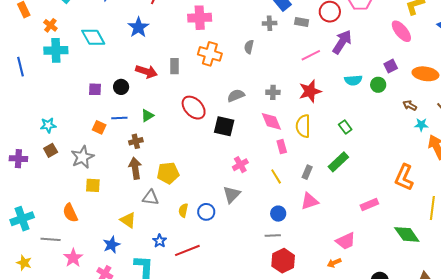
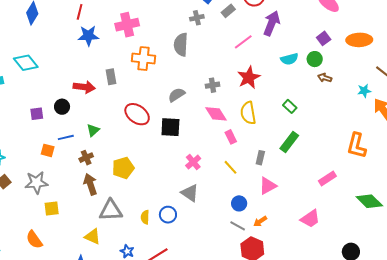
gray rectangle: (302, 22) -> (228, 11), turned -40
blue star: (138, 27) -> (88, 36), moved, turned -30
gray semicircle: (249, 47) -> (181, 45), size x1.6
brown arrow: (410, 105) -> (325, 78), moved
gray star: (82, 157) -> (36, 183), turned 30
yellow pentagon: (168, 173) -> (123, 168), moved
gray triangle: (232, 194) -> (190, 193), turned -30
gray triangle: (151, 198) -> (111, 210), size x1.4
gray line: (273, 235) -> (238, 226), turned 42
orange arrow: (334, 263) -> (260, 221), moved

